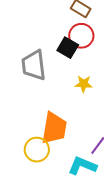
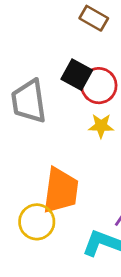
red circle: (81, 36) -> (99, 86), moved

